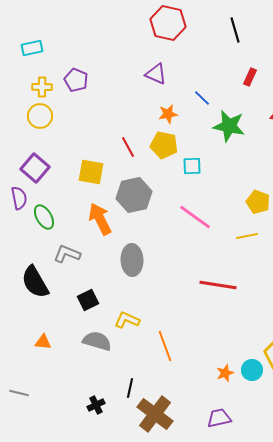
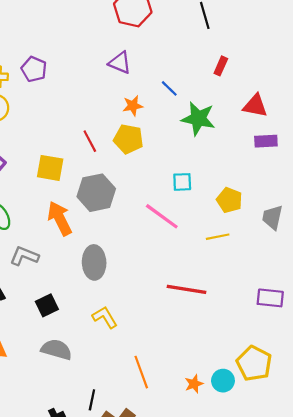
cyan square: (192, 166) -> (182, 182), moved
yellow L-shape: (127, 320) -> (105, 317), moved, turned 35
orange line: (165, 346) -> (141, 372), moved

